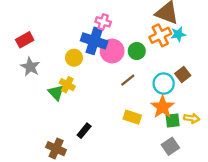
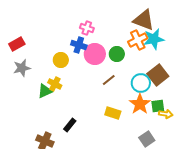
cyan star: (178, 34) -> (154, 39), size x1.5
blue cross: (94, 41) -> (79, 45), size x0.7
gray star: (30, 67) -> (22, 68), turned 30
brown square: (183, 75) -> (158, 75), size x1.5
green triangle: (56, 92) -> (45, 91), turned 49
green square: (173, 121) -> (158, 106), moved

